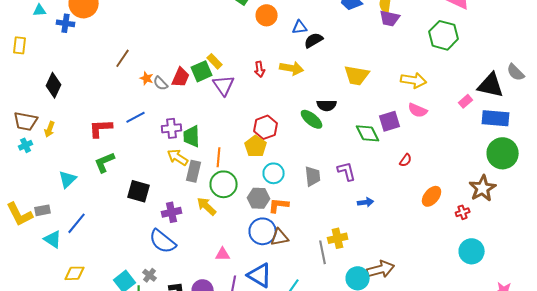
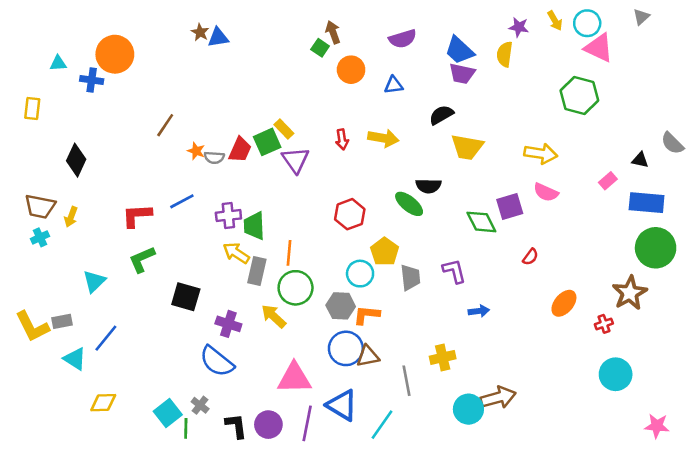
purple trapezoid: (390, 18) -> (462, 74), moved
black semicircle: (314, 40) -> (441, 115), moved
gray semicircle: (161, 83) -> (214, 157), turned -42
black triangle: (491, 85) -> (640, 160), size x0.5
yellow pentagon: (256, 146) -> (385, 252), moved
purple cross: (172, 212) -> (228, 324), turned 30
gray line: (323, 252) -> (407, 381), moved
pink triangle: (223, 254) -> (294, 378), size x1.8

